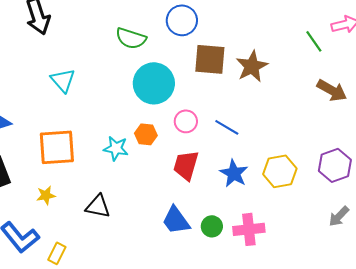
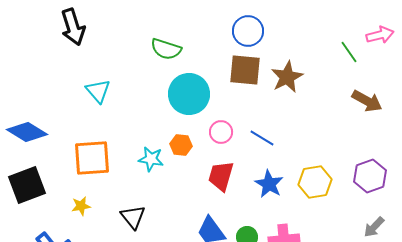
blue circle: (182, 20) -> (248, 31), moved
black triangle: (98, 206) -> (133, 217), turned 40

